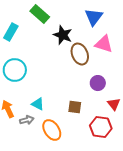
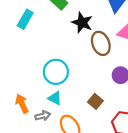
cyan circle: (15, 70) -> (56, 72), moved
brown square: (75, 107) -> (95, 101), turned 32

